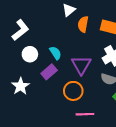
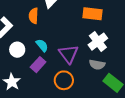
orange semicircle: (83, 24) -> (34, 16), moved

